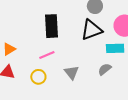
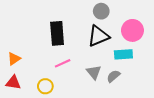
pink line: (47, 55) -> (63, 63), moved
gray triangle: (72, 73) -> (94, 72), moved

